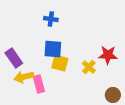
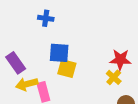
blue cross: (51, 19) -> (46, 18), moved
yellow cross: (89, 67) -> (114, 77), moved

